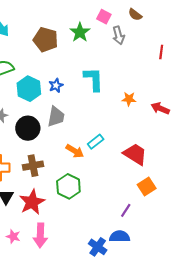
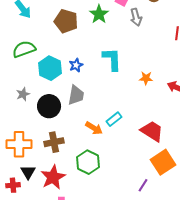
orange square: (147, 186) -> (163, 162), size x1.4

